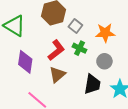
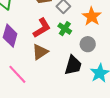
orange star: (105, 33) -> (92, 16), turned 30

